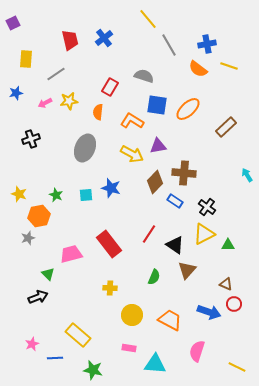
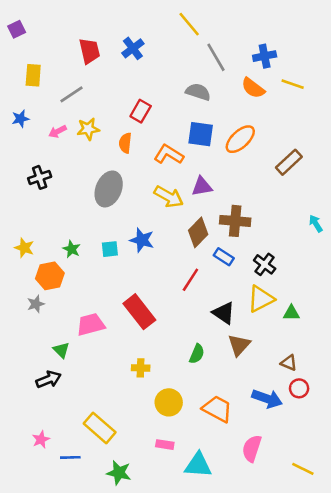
gray semicircle: (144, 76) -> (198, 92), moved
red line: (149, 234) -> (190, 280), moved

